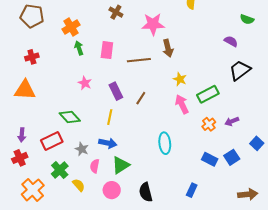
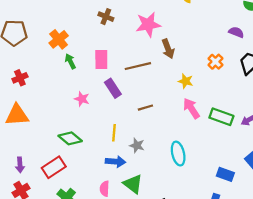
purple rectangle: (116, 91) -> (113, 88), moved
green rectangle: (208, 94) -> (221, 117), moved, turned 55
brown line: (141, 98) -> (145, 108), turned 48
orange cross: (209, 124) -> (215, 62), moved
gray star: (82, 149) -> (137, 145), moved
blue rectangle: (210, 159) -> (225, 174), moved
green triangle: (121, 165) -> (133, 184), turned -42

